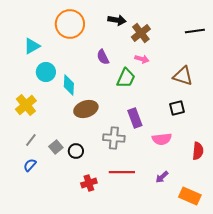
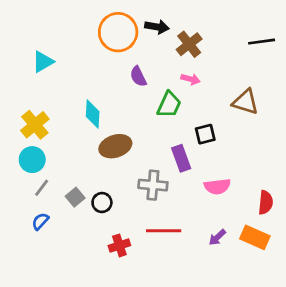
orange circle: (70, 24) -> (118, 32), moved
cyan circle: (46, 72) -> (32, 160), moved
yellow cross: (26, 105) -> (35, 125), moved
black square: (177, 108) -> (205, 134), moved
orange rectangle: (190, 196) -> (255, 237), moved

